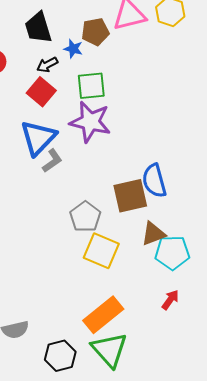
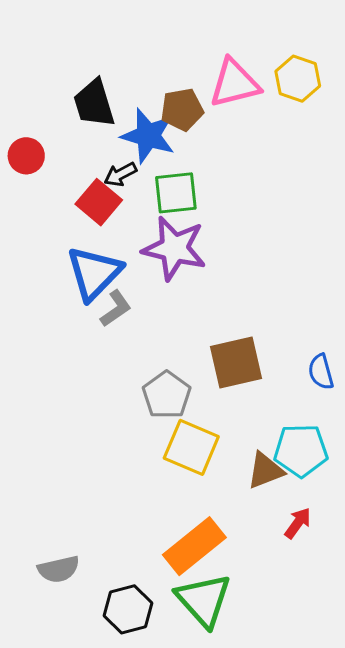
blue star: (73, 49) -> (148, 136), size x1.8
black arrow: (47, 65) -> (120, 174), moved
blue semicircle: (154, 181) -> (321, 372), moved, size x0.7
brown triangle: (153, 234) -> (265, 471), moved

